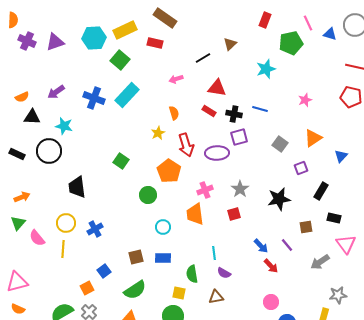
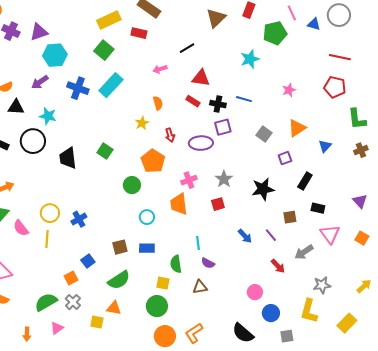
cyan hexagon: (94, 38) -> (55, 55), moved
brown triangle: (230, 44) -> (216, 18), moved, size x1.5
red arrow: (186, 145) -> (170, 135), size x0.6
black trapezoid: (77, 187) -> (68, 158), moved
red arrow: (271, 266) -> (278, 266), moved

